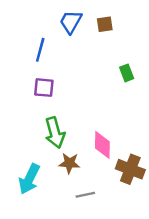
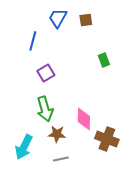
purple square: (44, 88) -> (46, 73), moved, turned -36
gray line: (85, 195) -> (61, 159), moved

